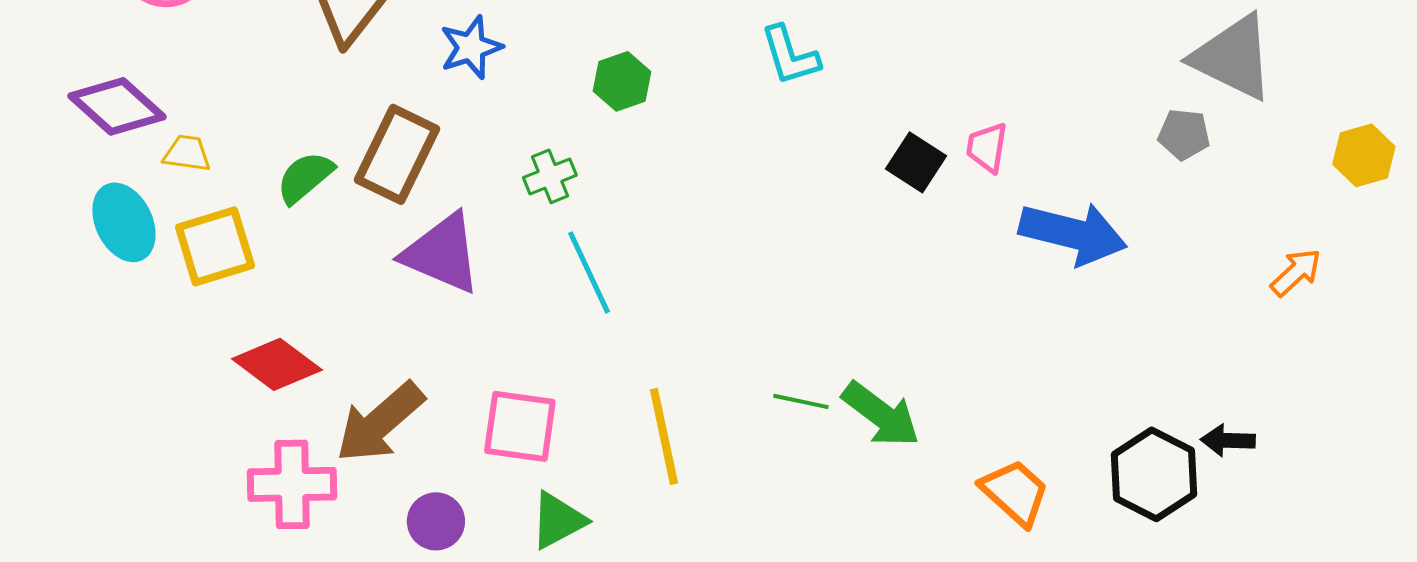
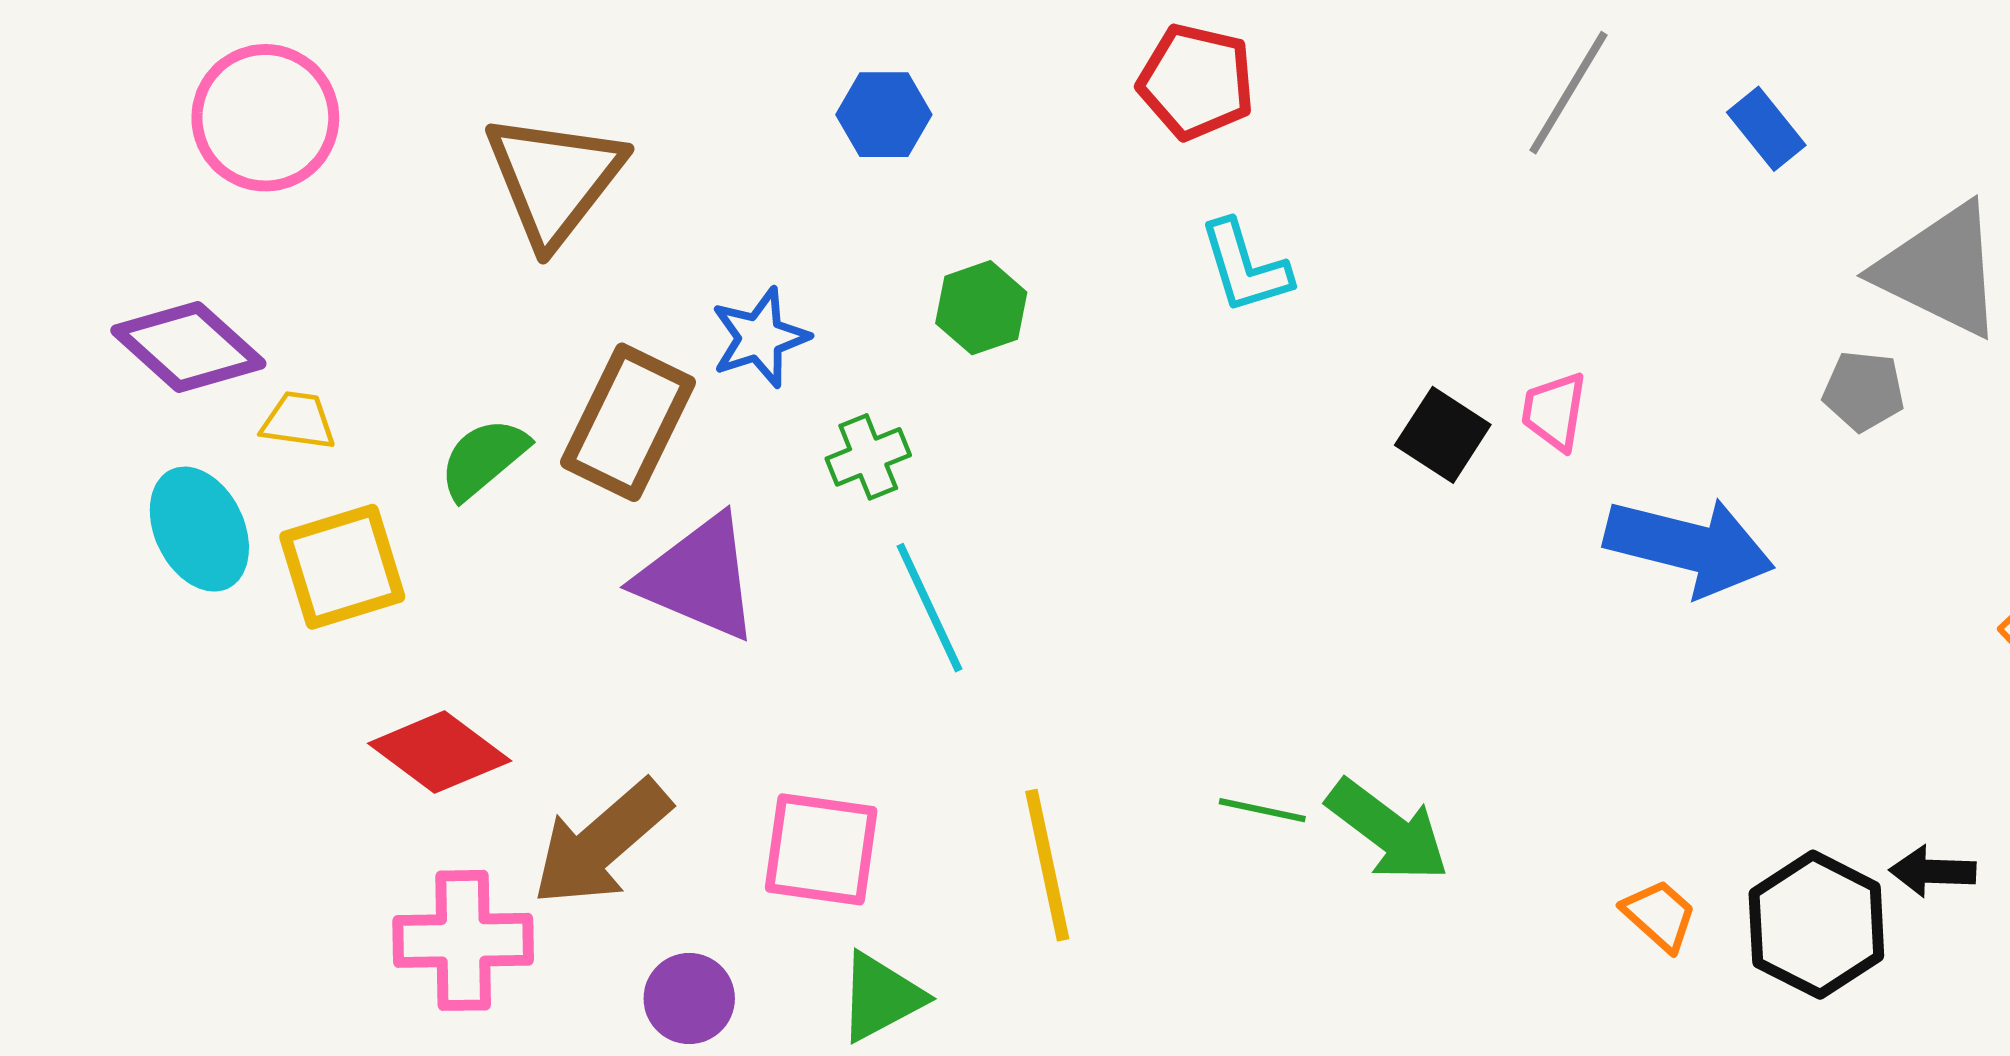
blue star: (471, 47) -> (760, 338), moved
orange trapezoid: (1015, 492) -> (1659, 915), moved, size x0.7

